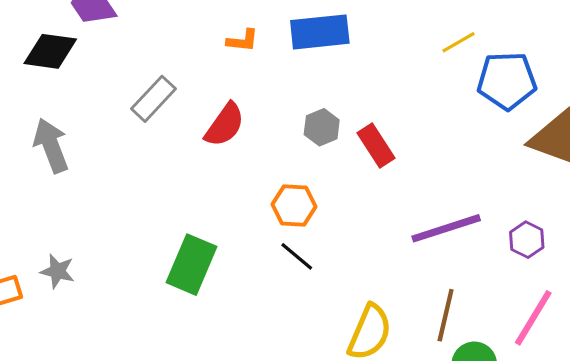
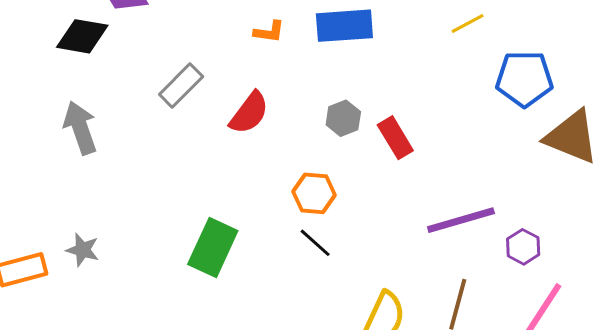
yellow line: (459, 42) -> (468, 23), moved
purple hexagon: (527, 240) -> (523, 247), moved

